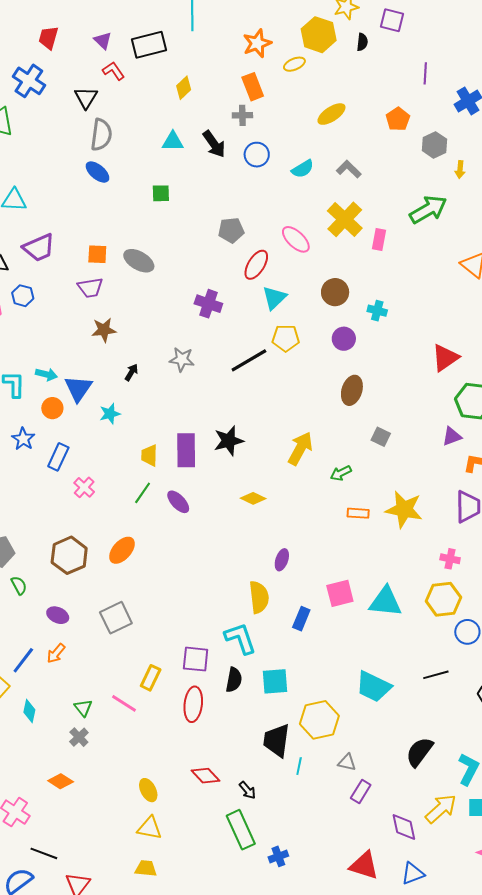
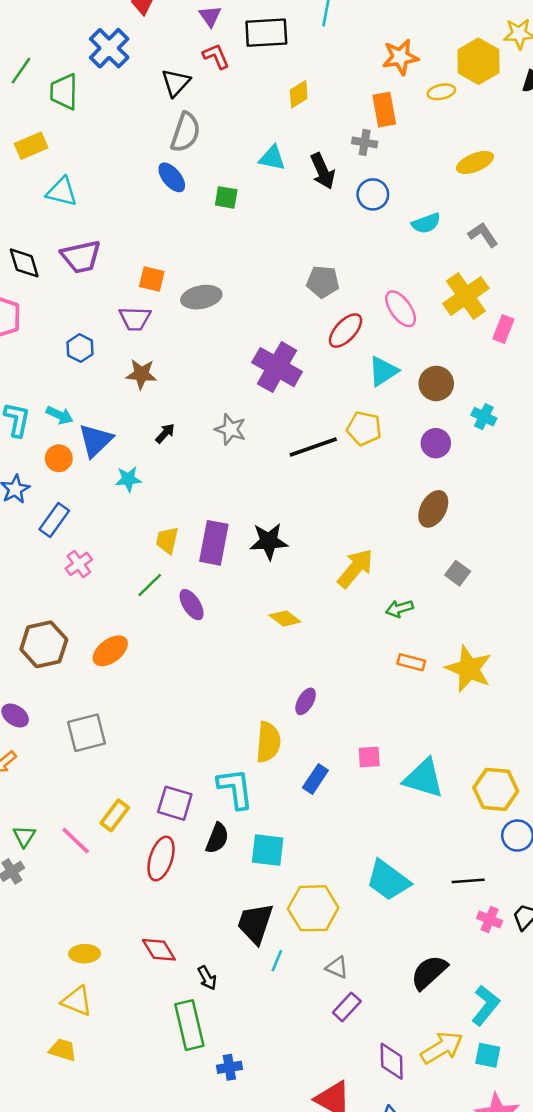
green square: (161, 193) -> (226, 197), moved
gray ellipse: (139, 261) -> (201, 297), turned -52
blue hexagon: (23, 296) -> (80, 348), moved
cyan triangle: (274, 298) -> (383, 371), moved
purple cross: (208, 304) -> (277, 367), size x1.4
pink cross: (450, 559) -> (490, 919), moved
pink square: (340, 593) -> (369, 757), size x0.7
yellow ellipse: (148, 790) -> (85, 954), turned -75

